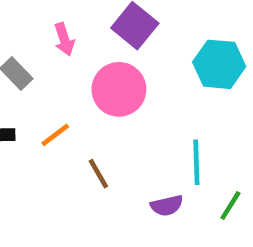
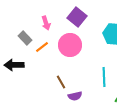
orange line: (55, 135) -> (42, 47), moved
purple semicircle: (167, 205) -> (75, 96), moved

